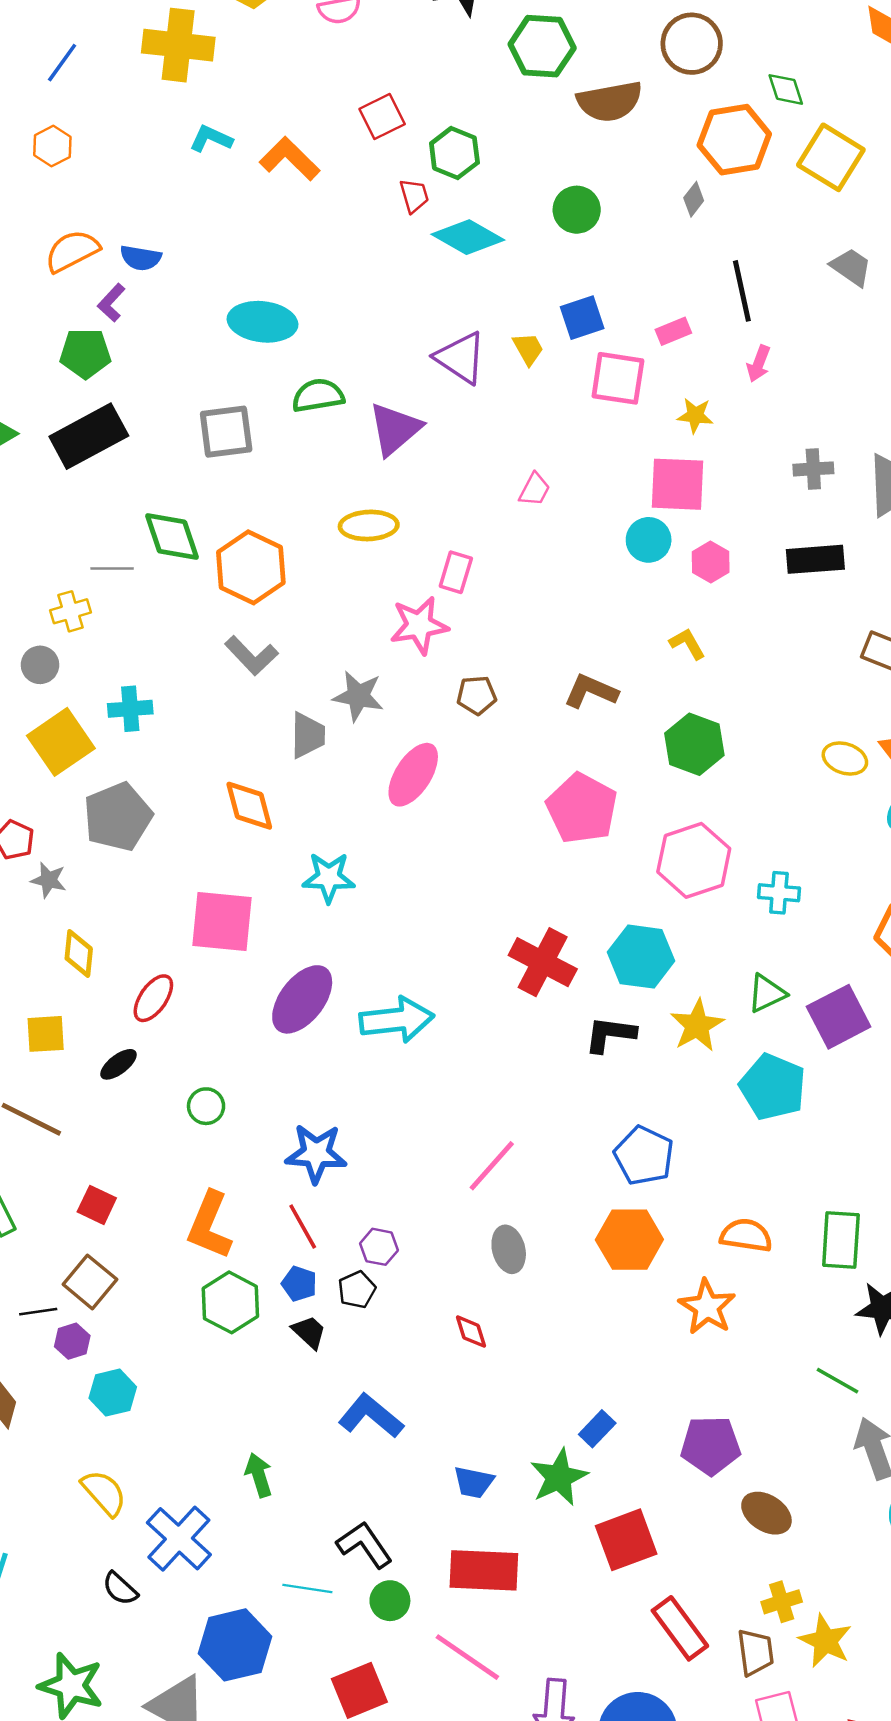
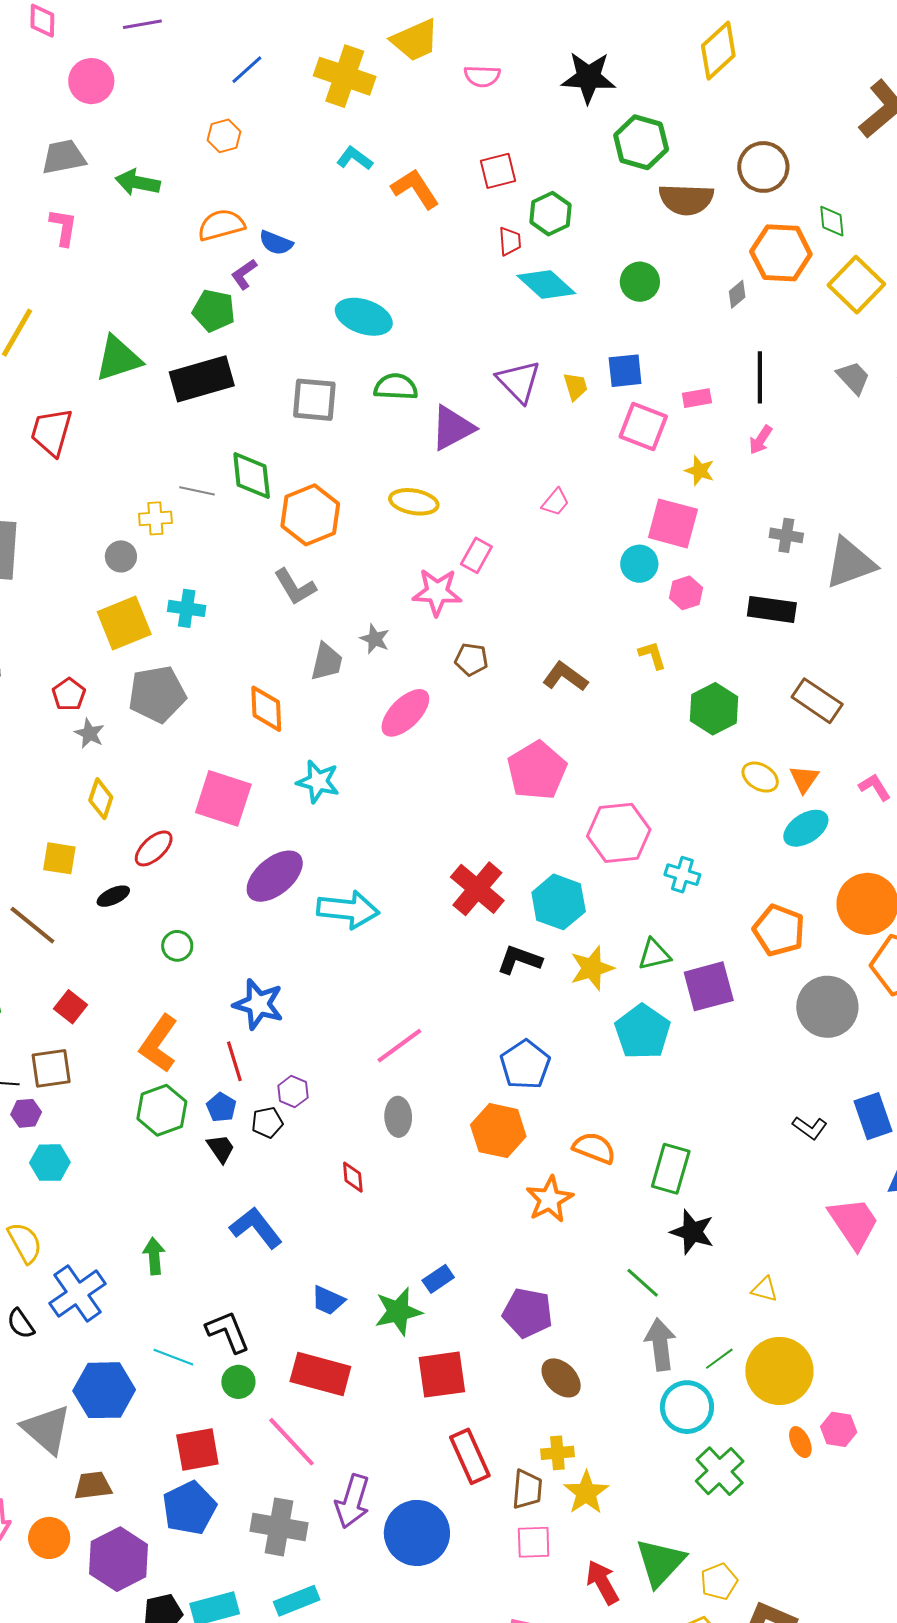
gray star: (358, 696) -> (375, 639), size x0.7
green hexagon: (694, 744) -> (714, 709), moved
brown square: (90, 1282) -> (51, 1068), turned 30

